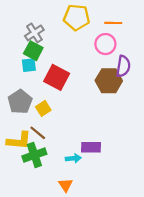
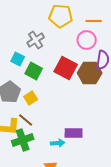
gray cross: (34, 33) -> (36, 40), moved
green square: (33, 51) -> (34, 71), moved
cyan square: (29, 65) -> (18, 59), turned 32
red square: (57, 77) -> (66, 68), moved

